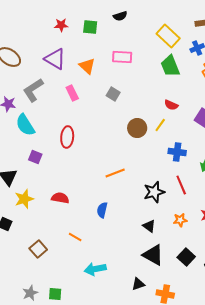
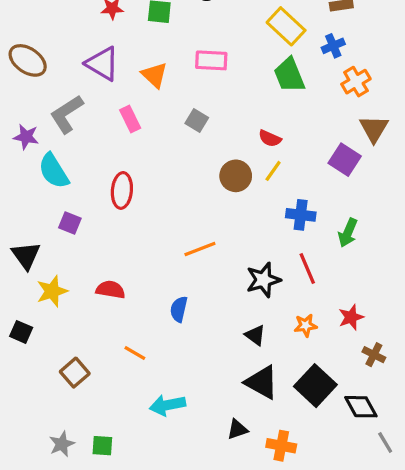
red semicircle: (171, 105) -> (270, 138), moved
black square: (186, 257) -> (315, 386), size x1.4

